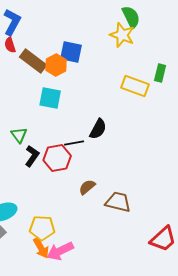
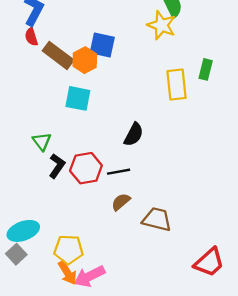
yellow rectangle: (135, 86) -> (177, 85), turned 64
black line: (74, 143) -> (119, 172), moved

